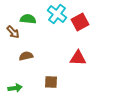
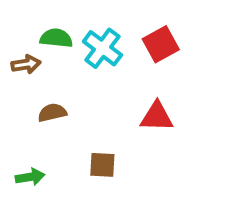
cyan cross: (57, 14) -> (102, 48), moved
brown arrow: (13, 32) -> (26, 64), turned -56

